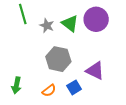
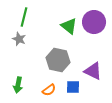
green line: (23, 14) -> (24, 17), turned 30
gray star: (47, 26) -> (19, 39), moved
blue square: (74, 87) -> (73, 87), turned 32

